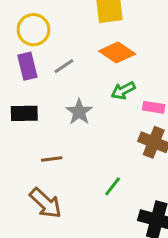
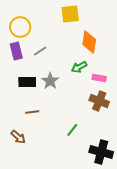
orange diamond: (117, 52) -> (89, 42), moved, turned 65
black rectangle: (24, 113) -> (27, 82), moved
brown arrow: (46, 203) -> (18, 137), moved, size x0.7

